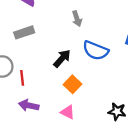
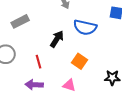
red line: (22, 78) -> (39, 62), moved
orange square: (72, 84) -> (80, 61), moved

